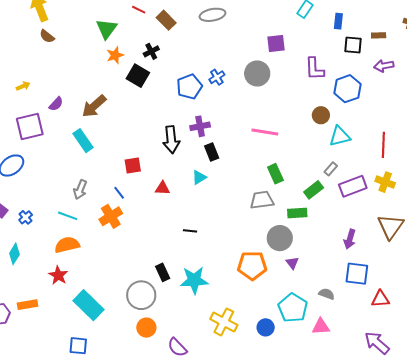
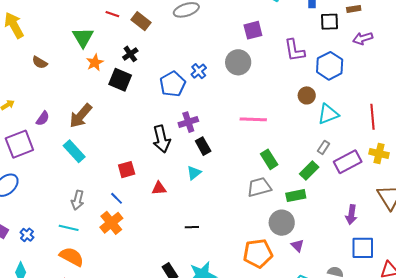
brown semicircle: (47, 36) -> (40, 62), moved
orange semicircle: (67, 245) -> (72, 257), turned 50

